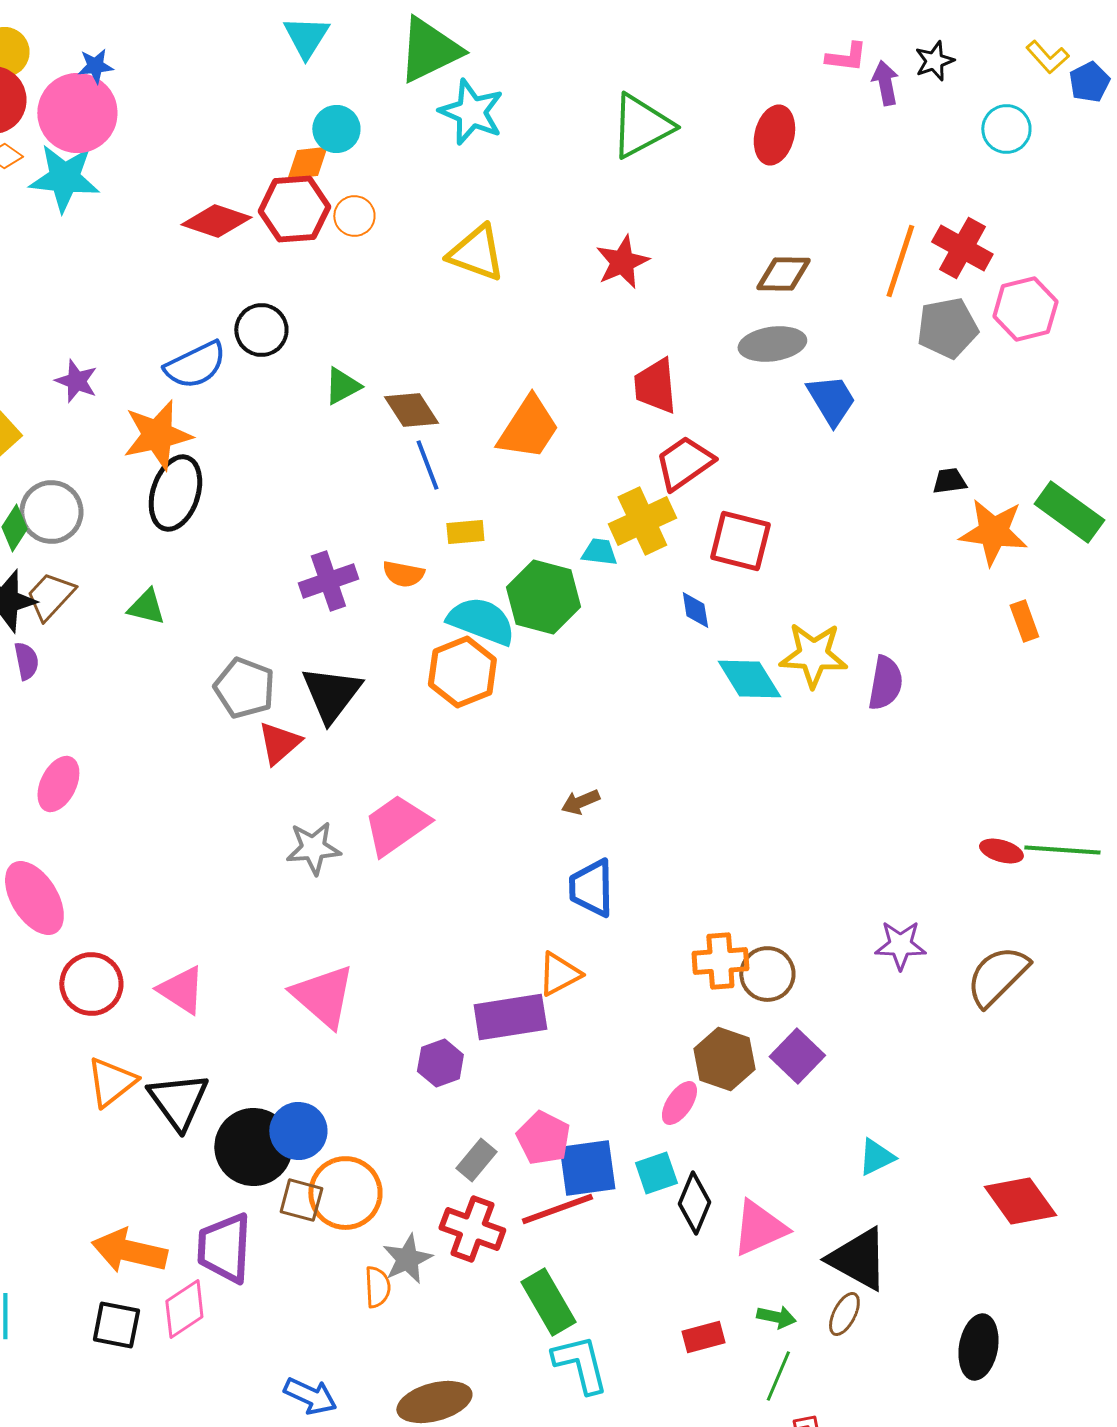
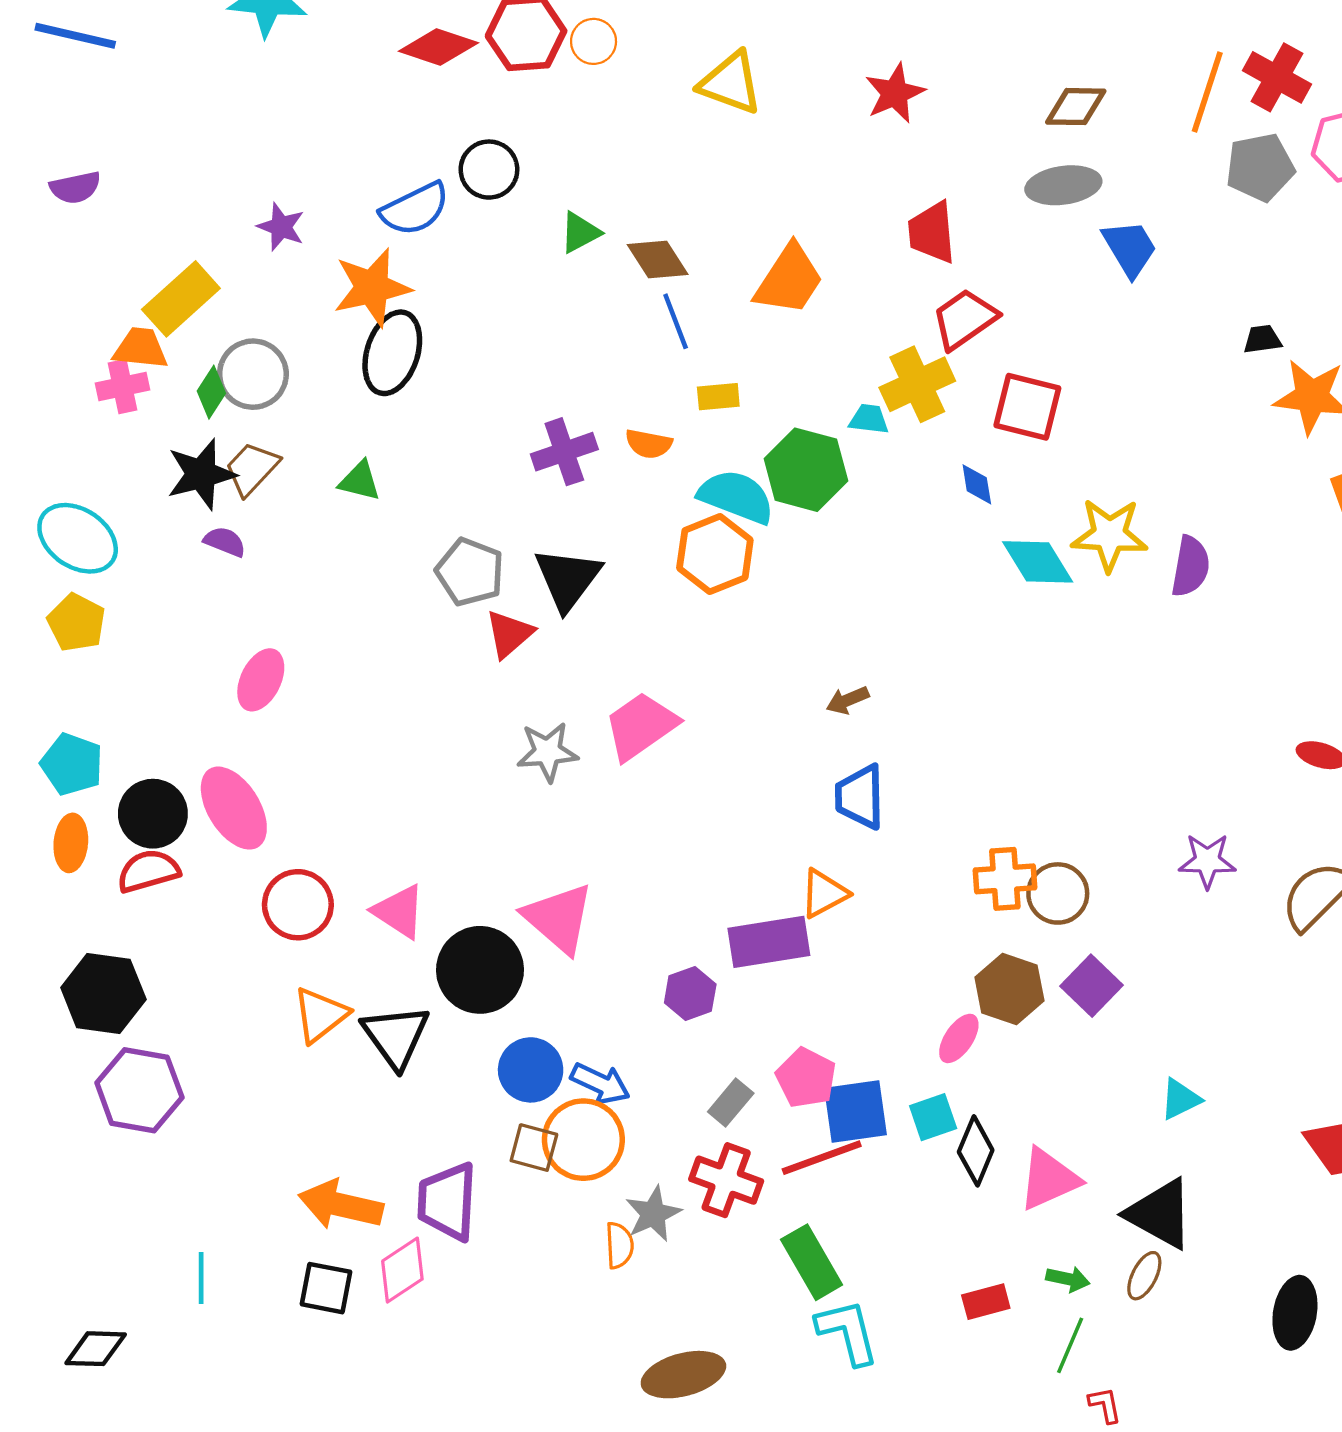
purple semicircle: (26, 661) -> (225, 542), turned -57
black circle: (253, 1147) -> (480, 970), moved
blue arrow: (310, 1396) -> (600, 1083), moved

